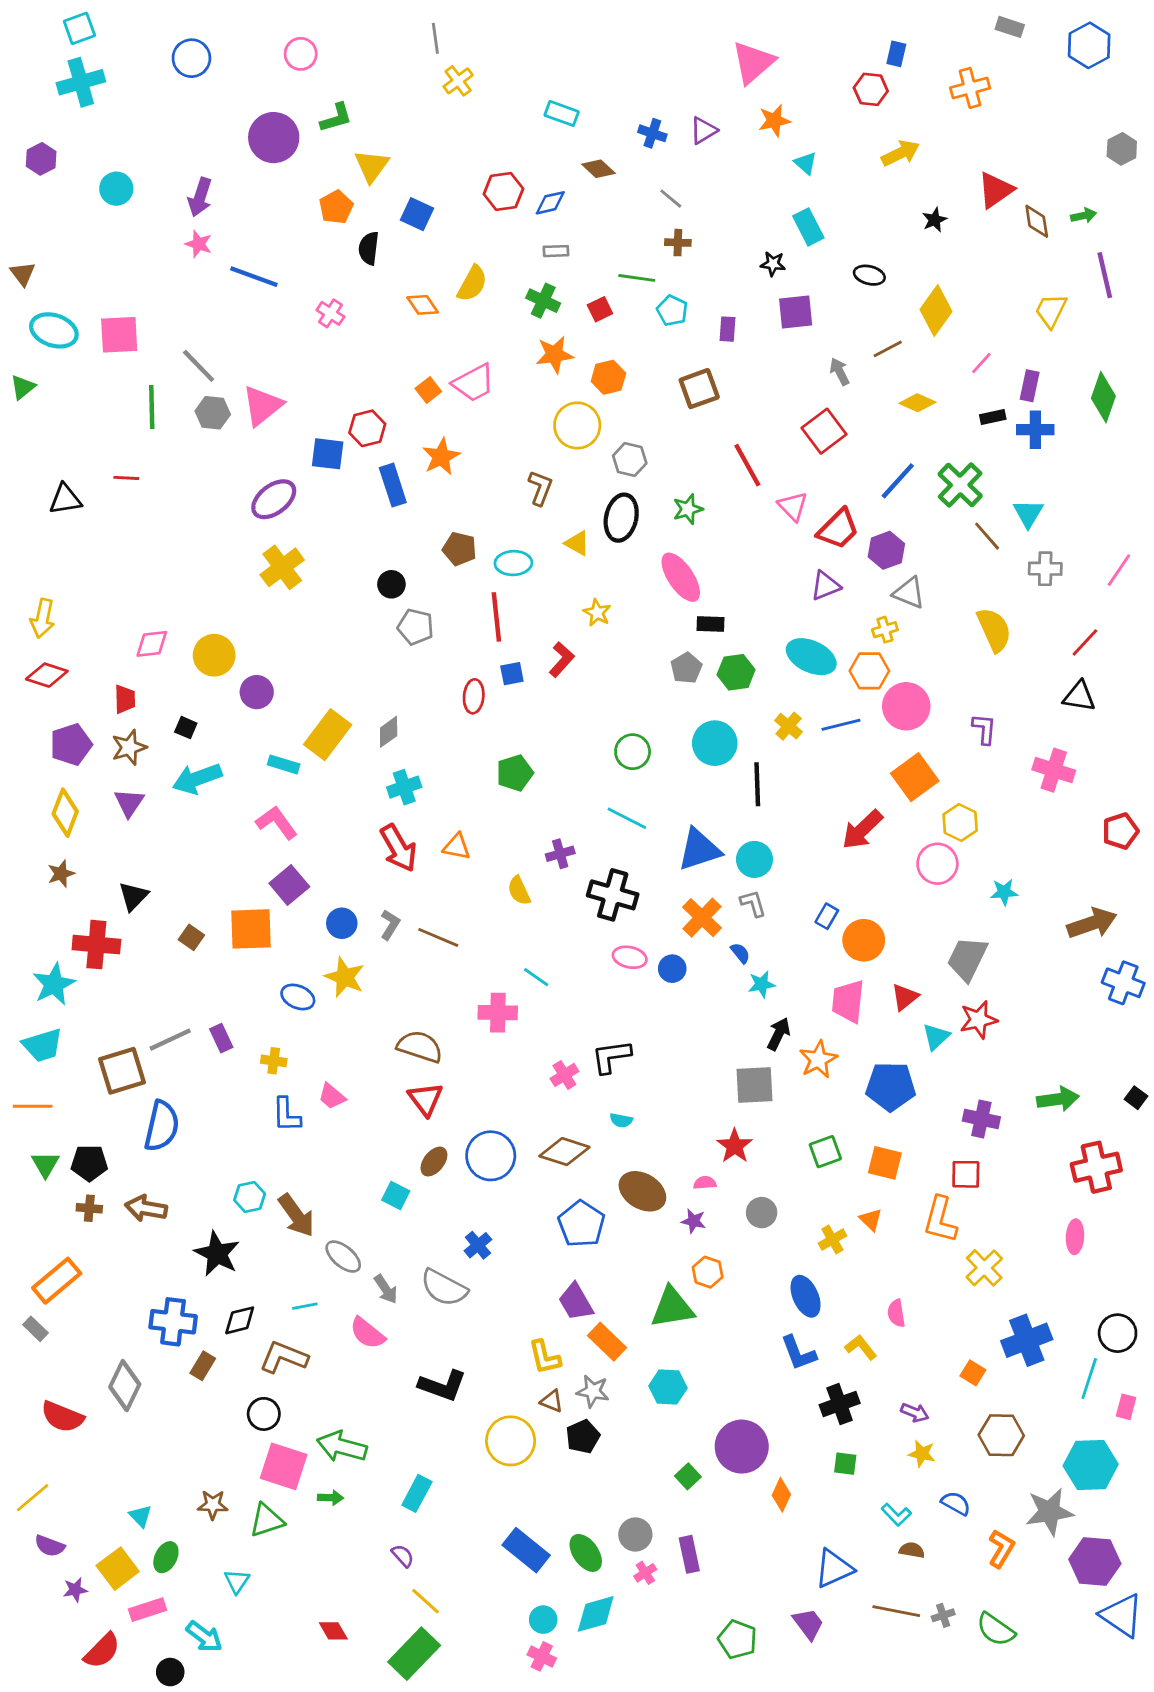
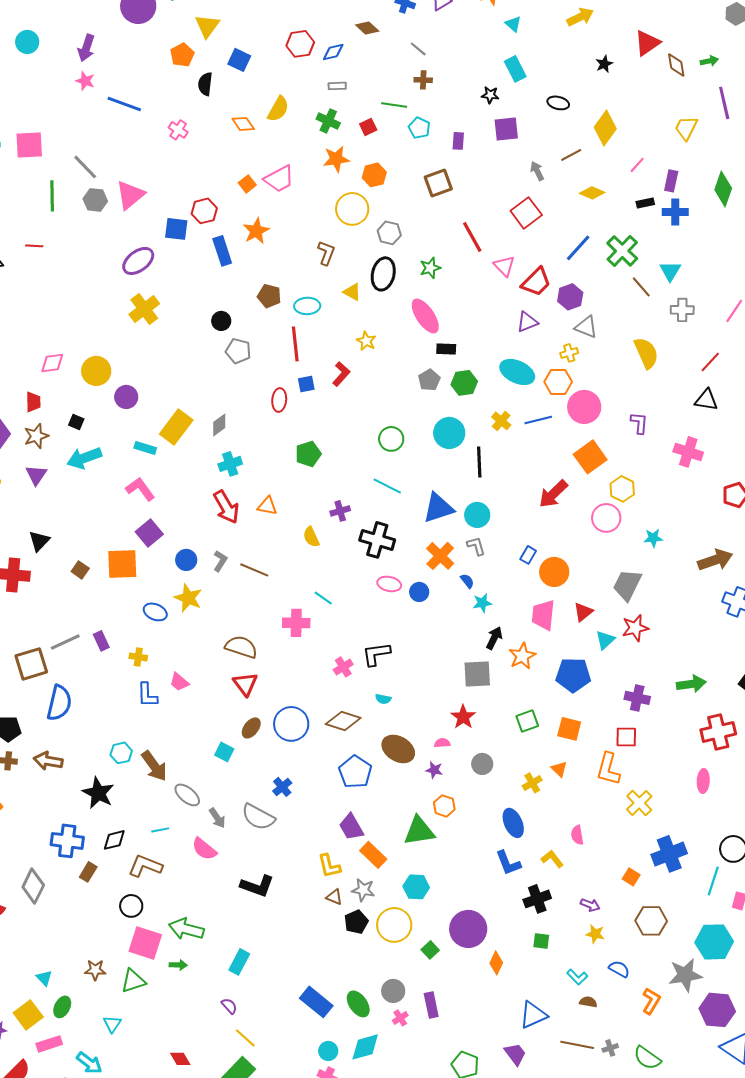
yellow circle: (511, 1441) -> (394, 925), moved

